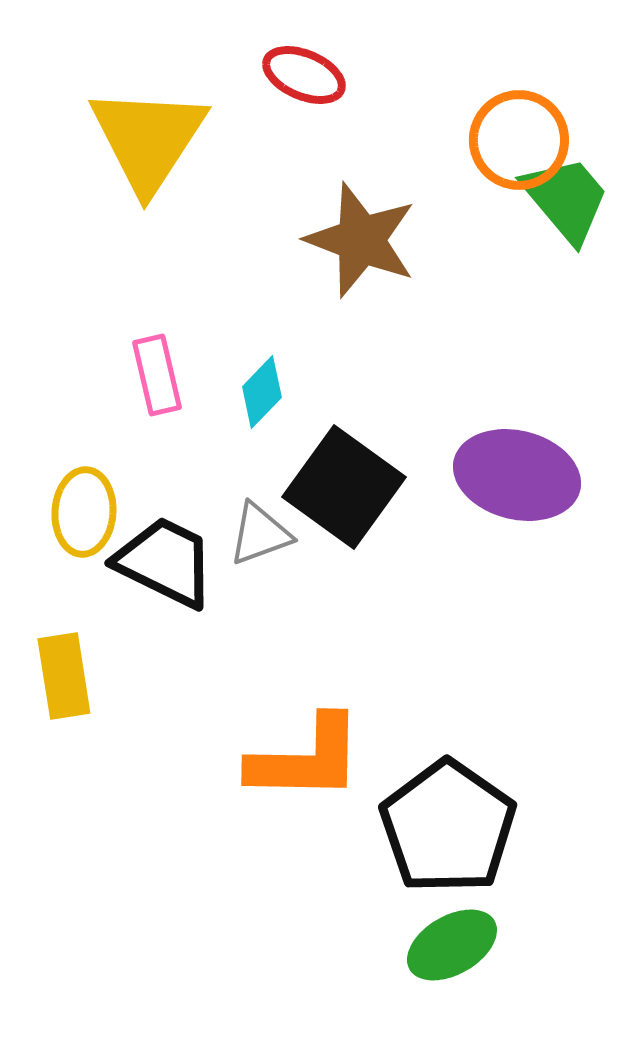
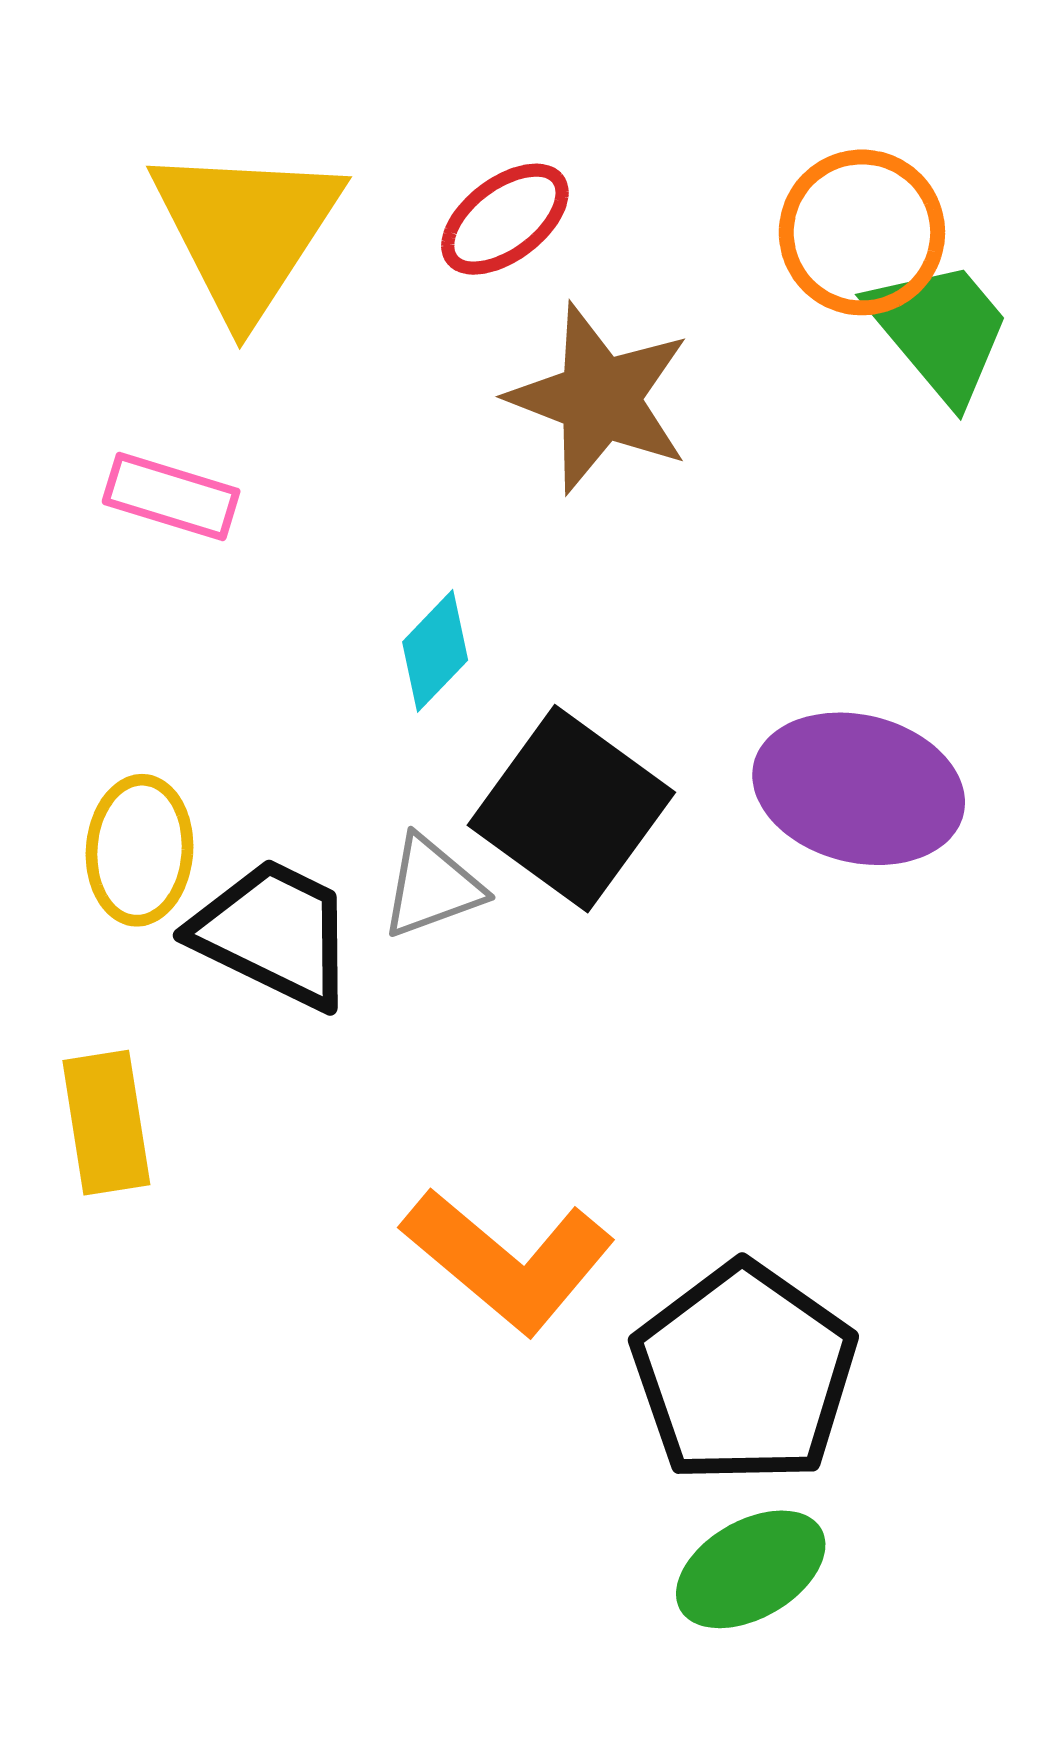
red ellipse: (304, 75) -> (505, 219), moved, turned -60
pink rectangle: (157, 375) -> (171, 496), moved, turned -60
orange L-shape: (306, 759) -> (508, 1260), turned 39

